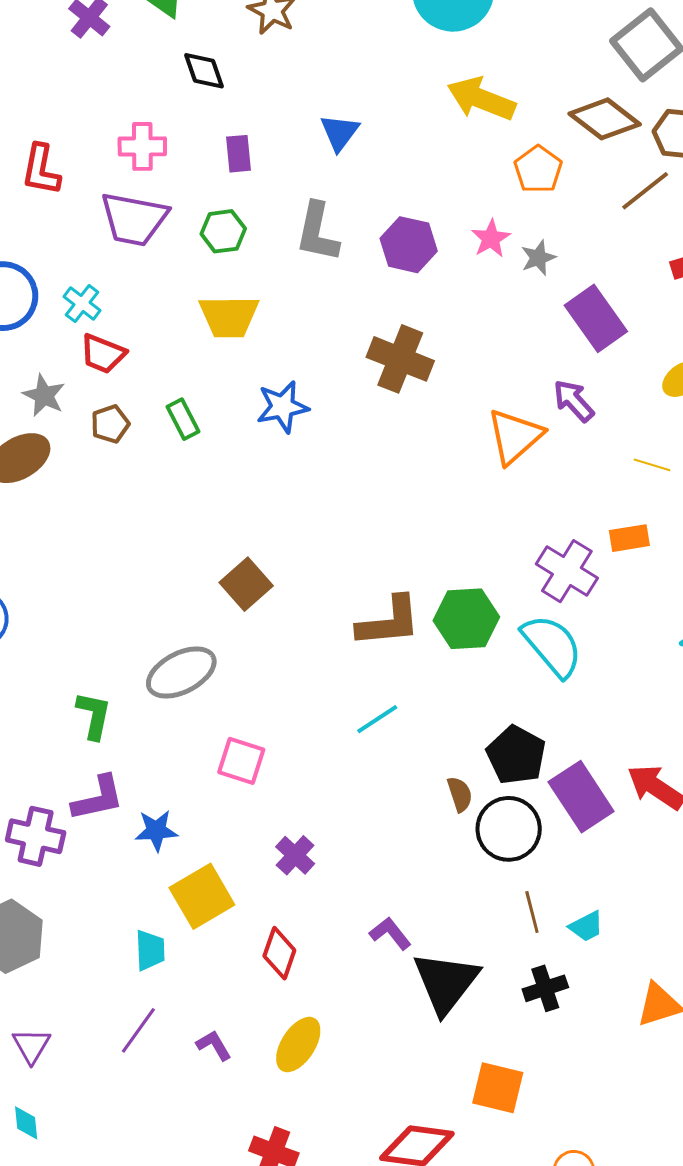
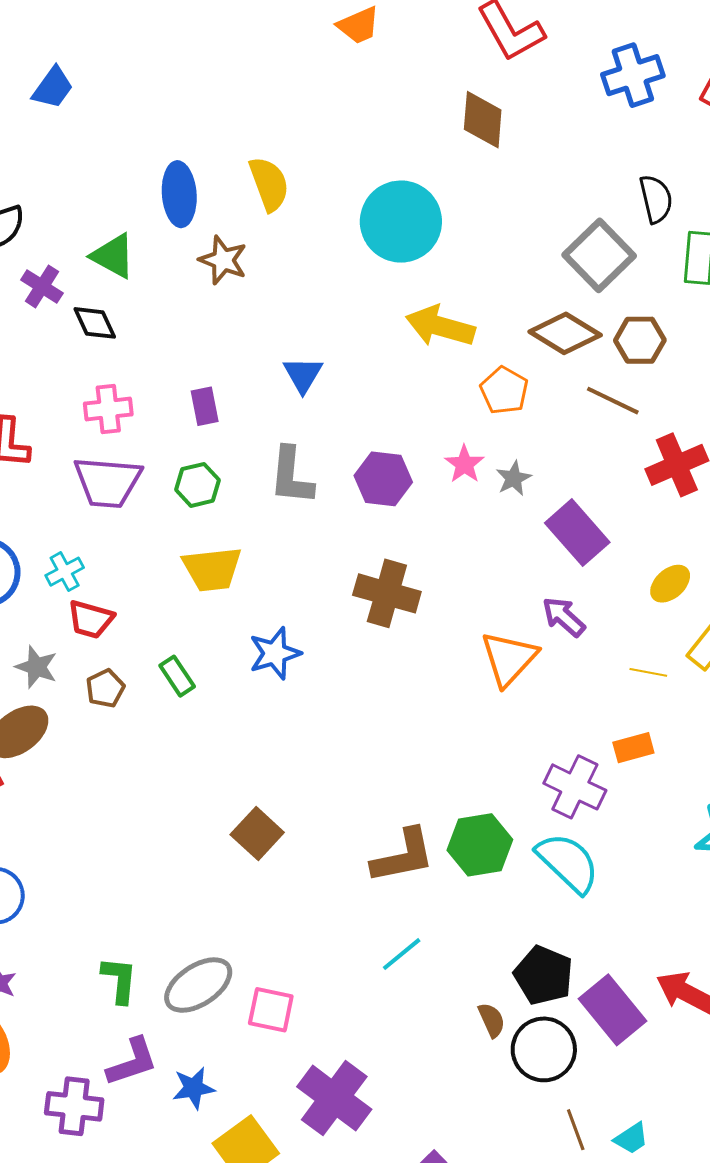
black diamond: (204, 71) -> (95, 323), moved
brown line: (645, 191) -> (613, 401), turned 70
cyan cross: (82, 304) -> (65, 572), turned 30
gray ellipse: (181, 673) -> (198, 985), moved
purple cross: (295, 855) -> (334, 1098), size x1.8

